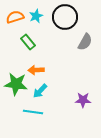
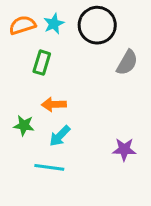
green rectangle: (28, 42) -> (42, 63), turned 56
green star: (16, 84) -> (24, 125), size x0.6

